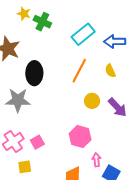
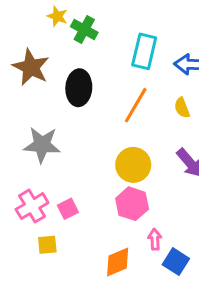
cyan rectangle: (83, 34) -> (144, 51), turned -40
black ellipse: (34, 73) -> (79, 88), moved
yellow circle: (92, 101) -> (133, 165), moved, size x1.5

